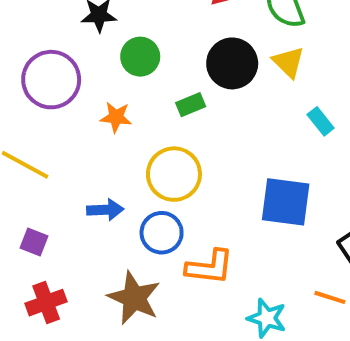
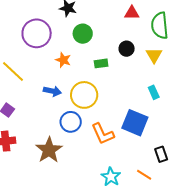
black circle: (232, 63) -> (127, 49), size x0.6
cyan rectangle: (321, 121) -> (154, 92), moved
blue arrow: (105, 210) -> (52, 91), moved
orange L-shape: (210, 267) -> (103, 134), moved, turned 45

